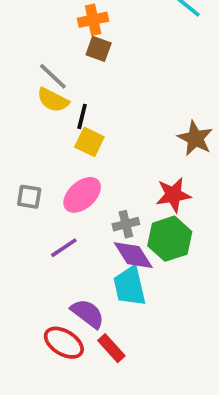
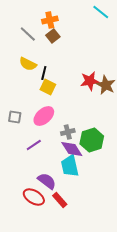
brown square: (99, 49) -> (53, 36), turned 32
gray line: (53, 76) -> (28, 34), moved
red star: (173, 195) -> (90, 81), moved

